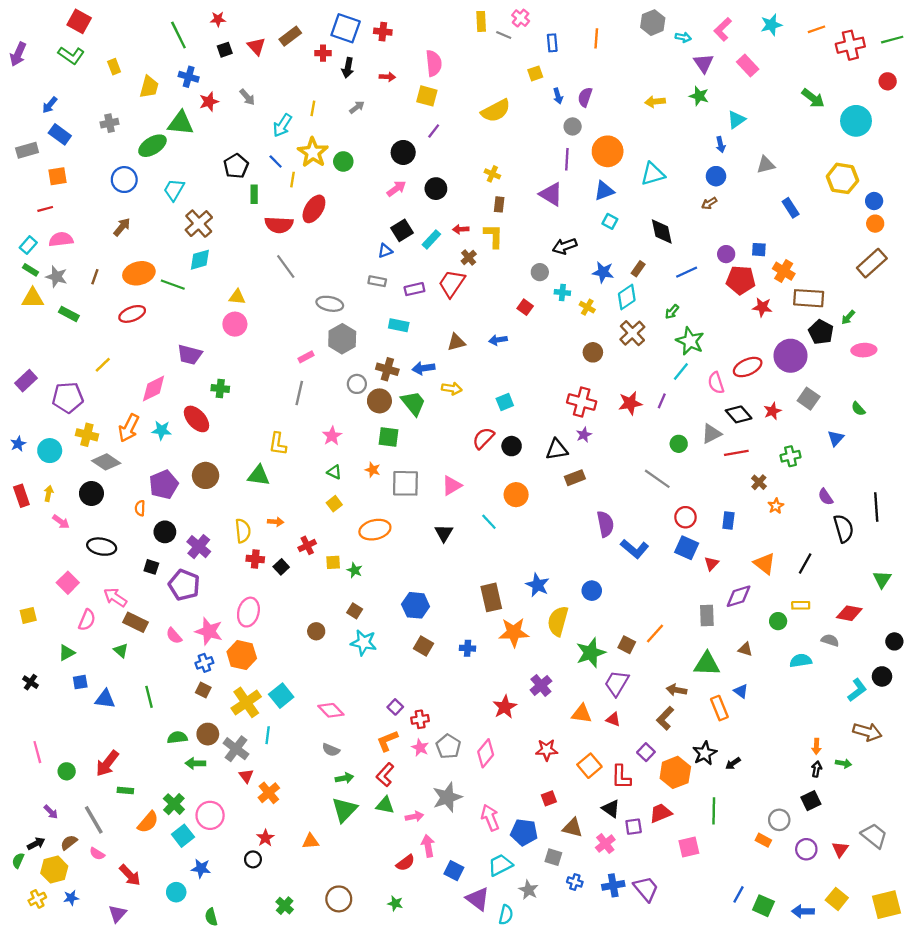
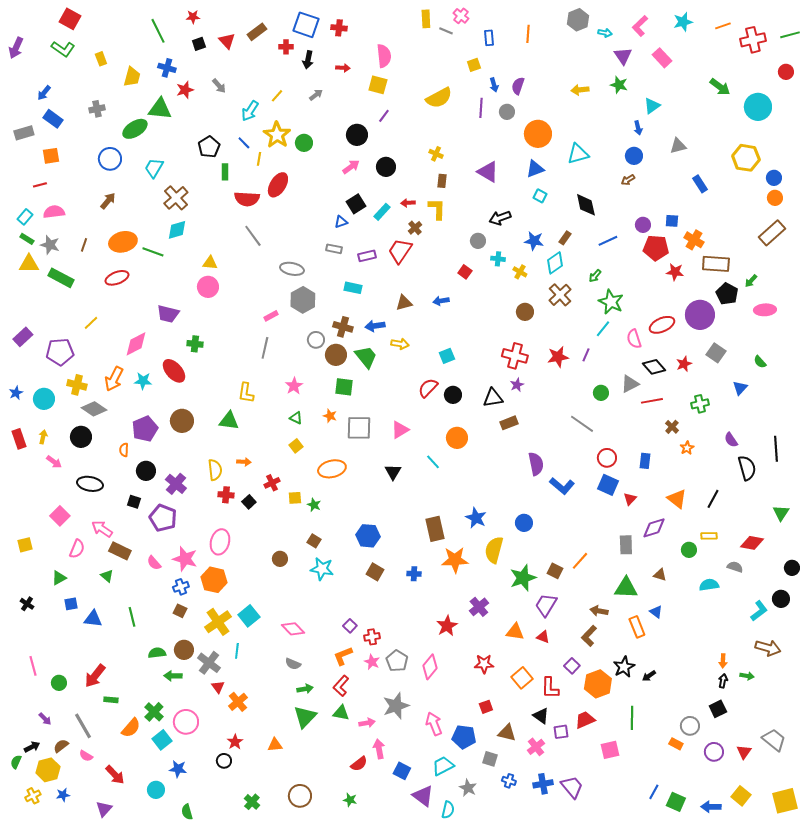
yellow line: (313, 108) -> (277, 96), turned 32
purple line: (567, 159) -> (481, 108), moved
green rectangle: (69, 314) -> (61, 278), size x1.4

